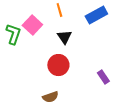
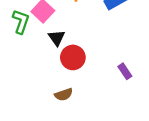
black triangle: (64, 37) -> (57, 38), moved

